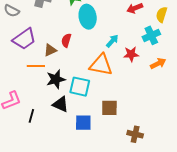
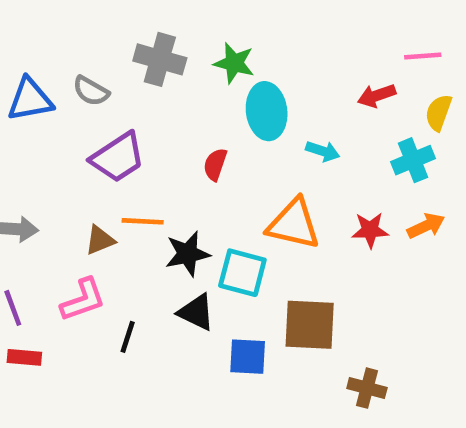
cyan arrow: (112, 41) -> (323, 151), moved, turned 64
brown triangle: (50, 50) -> (100, 240), moved
red star: (131, 54) -> (370, 230), moved
brown square: (109, 108) -> (310, 325), size x1.4

